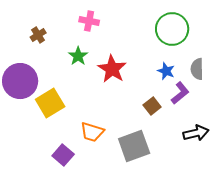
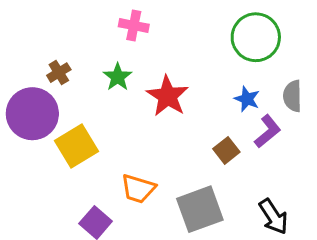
brown cross: (38, 35) -> (59, 73), moved
black arrow: (196, 133) -> (273, 217), moved, turned 70

